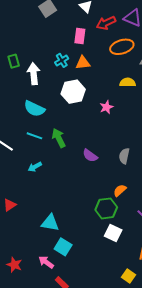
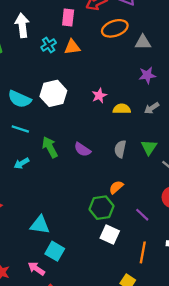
white arrow: (34, 74) -> (22, 25), moved
yellow semicircle: (128, 82) -> (122, 109), moved
white hexagon: (73, 92) -> (53, 93), moved
green arrow: (59, 138) -> (50, 147), moved

